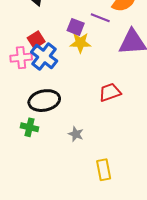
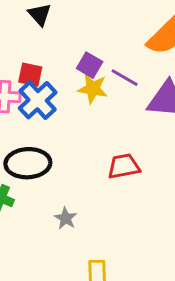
purple line: (100, 18) -> (125, 78), moved
red square: (36, 40) -> (30, 75), turned 36

